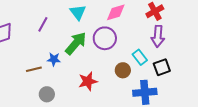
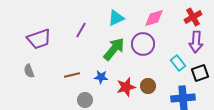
cyan triangle: (78, 12) -> (116, 18), turned 42
blue star: (54, 59) -> (101, 77), moved
brown circle: (123, 70) -> (148, 86), moved

